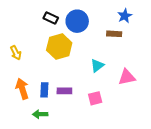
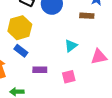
yellow hexagon: (59, 47) -> (20, 28), moved
blue rectangle: (44, 90) -> (21, 51), moved, turned -56

